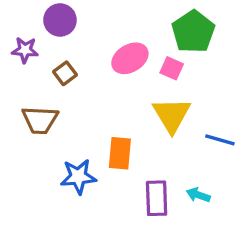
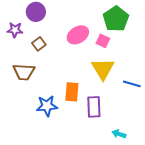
cyan arrow: (198, 195) -> (119, 134), moved
purple rectangle: (157, 198) -> (94, 107), moved

